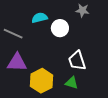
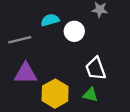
gray line: (13, 34) -> (20, 40), turned -36

